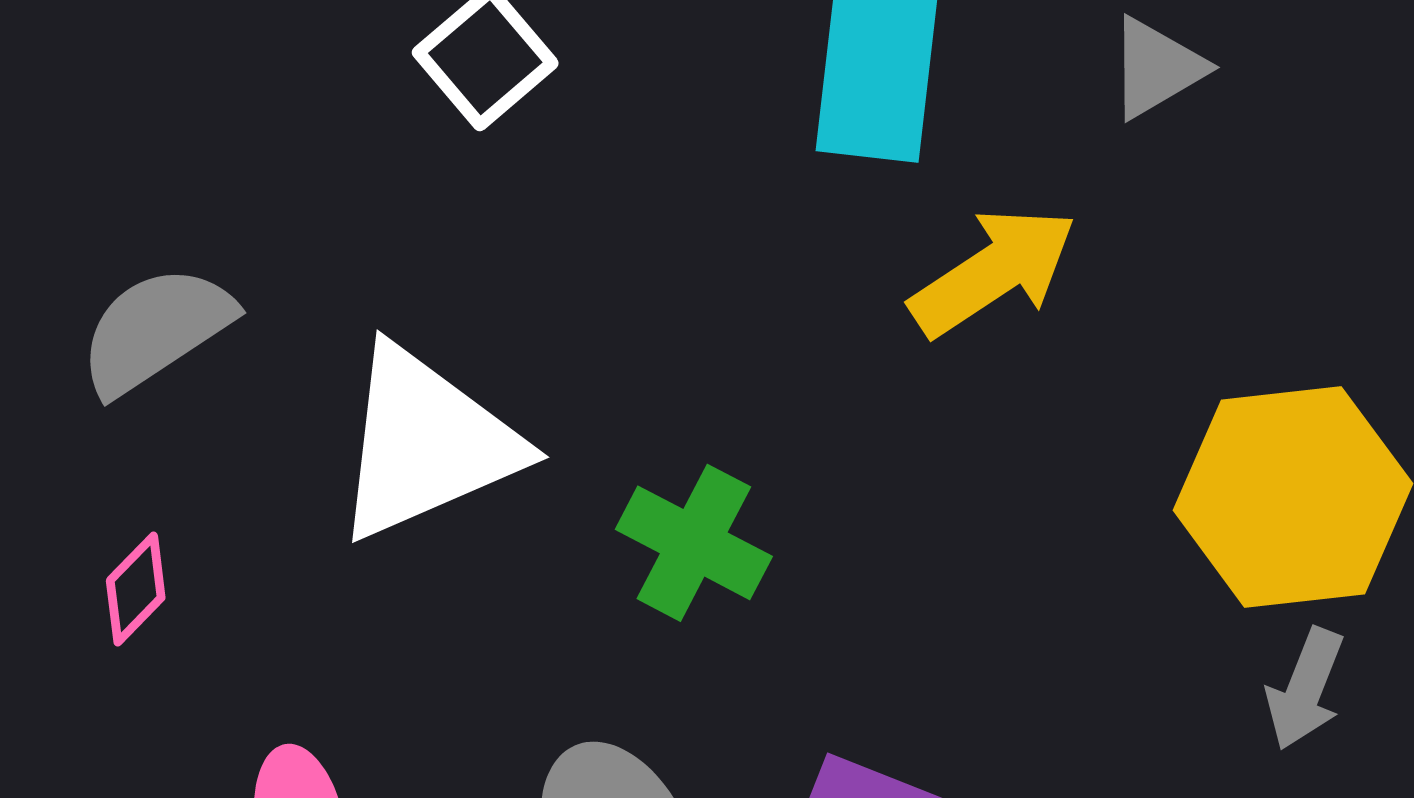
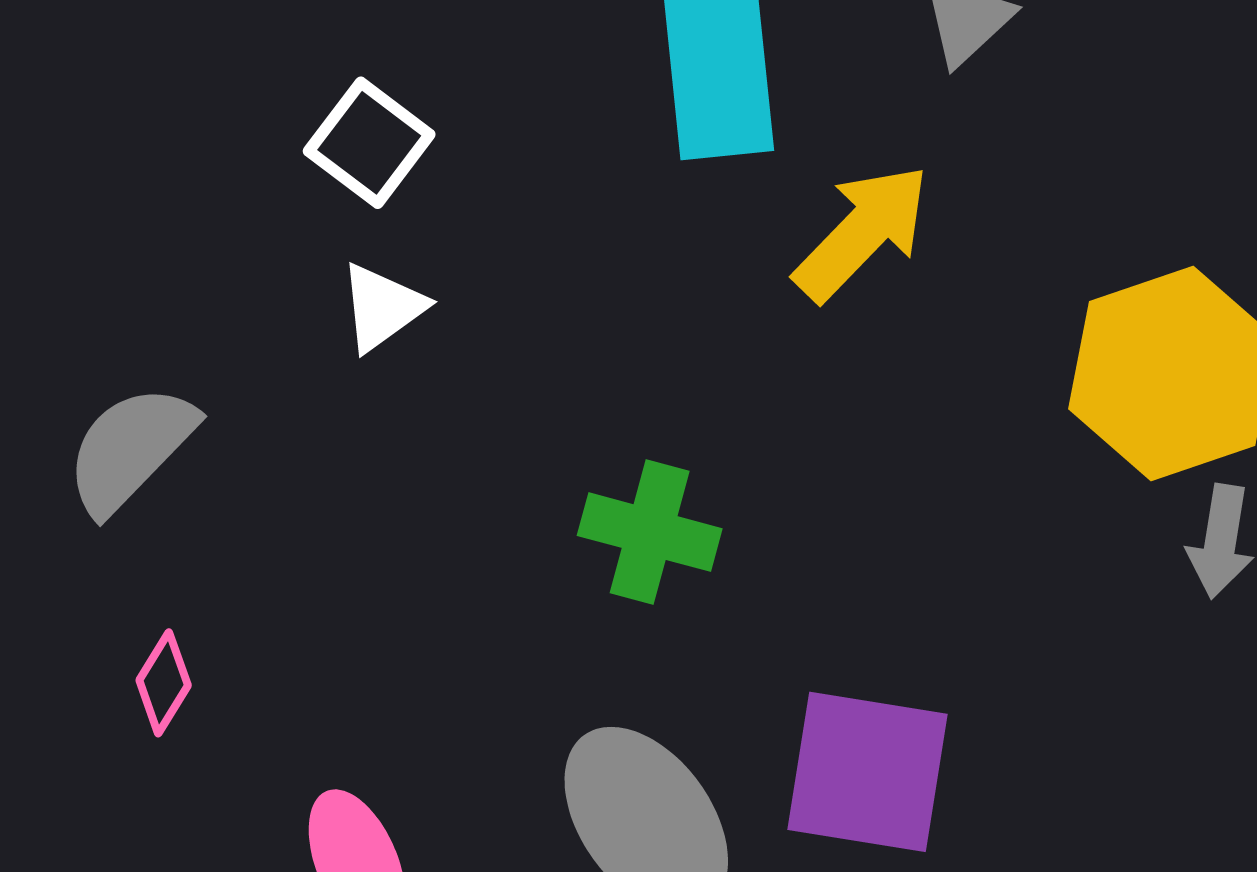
white triangle: (426, 443) -> (382, 307), moved, size x0.5

